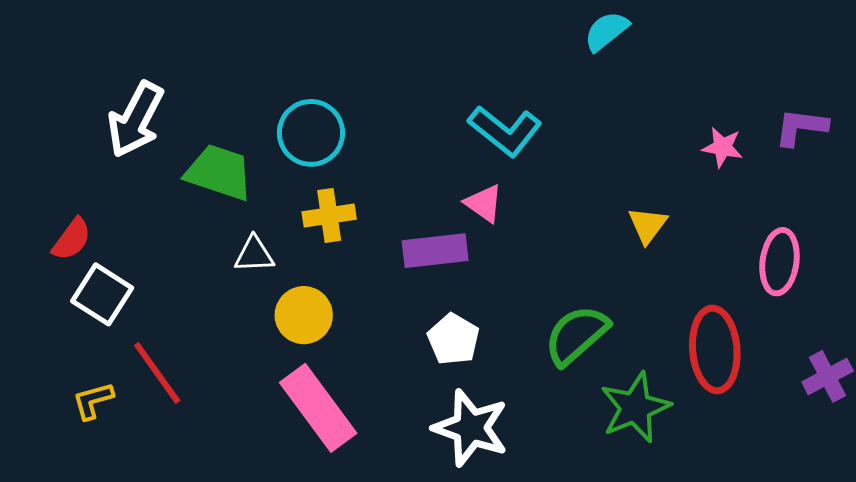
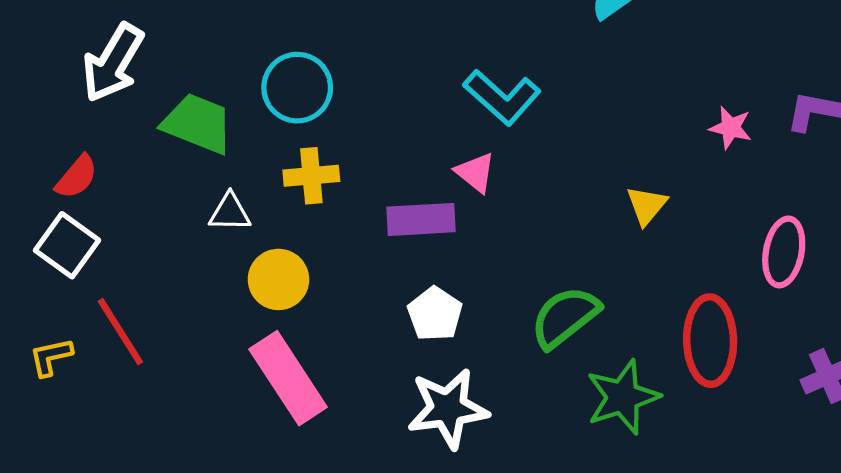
red semicircle: (72, 239) -> (77, 177), moved
white star: (471, 428) -> (448, 408), turned -30

